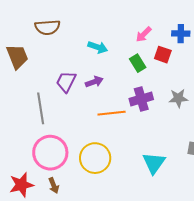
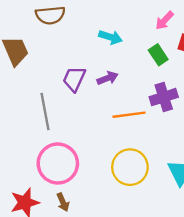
yellow circle: (95, 158) -> (130, 167), moved

